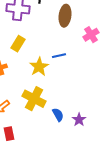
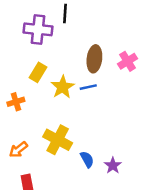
brown ellipse: (65, 16) -> (94, 59), moved
yellow star: (39, 67) -> (63, 87), moved

